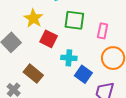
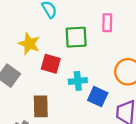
pink rectangle: (103, 31) -> (107, 23), moved
brown rectangle: (33, 74) -> (41, 106), turned 60

